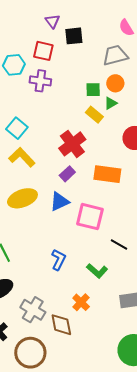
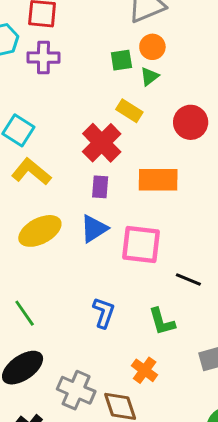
yellow rectangle: (94, 115) -> (129, 111), moved
purple rectangle: (67, 174) -> (100, 187), turned -35
green L-shape: (97, 271) -> (162, 322), turned 40

